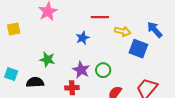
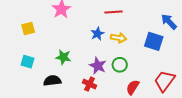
yellow arrow: (123, 31) -> (119, 38), moved
cyan square: (11, 74) -> (28, 62), moved
red cross: (72, 88) -> (89, 84), turned 32

